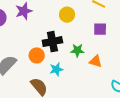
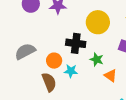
yellow circle: (67, 15) -> (98, 22), size x1.5
orange circle: (37, 55) -> (54, 61), moved

